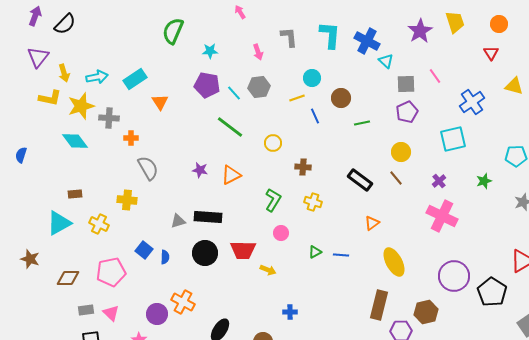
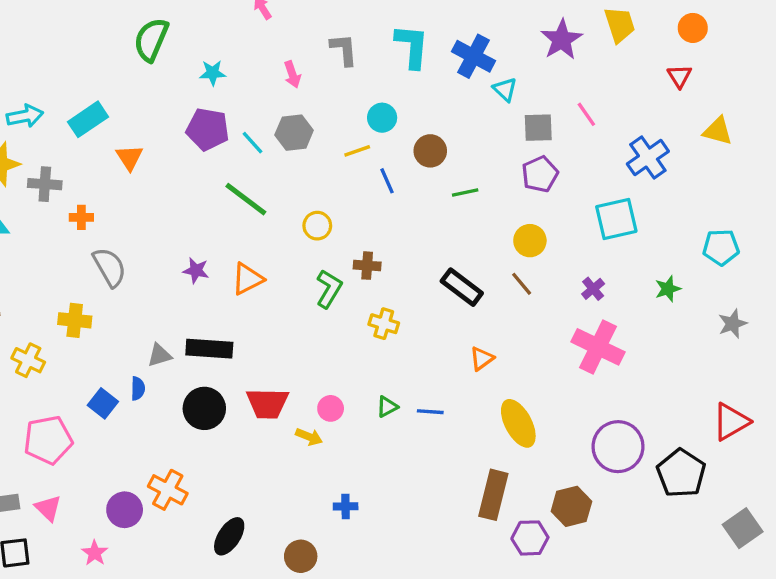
green L-shape: (273, 200) -> (329, 289), moved
pink circle: (281, 233) -> (331, 408), moved
blue semicircle: (165, 257) -> (138, 388), moved

